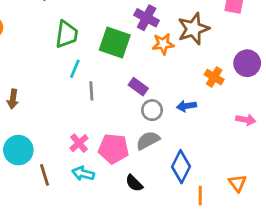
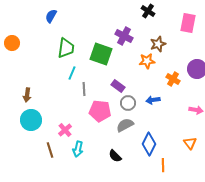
brown star: (193, 29) -> (158, 44), size x0.7
orange star: (163, 44) -> (147, 61), moved
pink cross: (79, 143) -> (65, 130), moved
pink pentagon: (113, 149) -> (100, 111), moved
cyan circle: (18, 150) -> (31, 120), moved
cyan arrow: (83, 173) -> (78, 149), turned -91
orange triangle: (238, 183) -> (190, 143), moved

